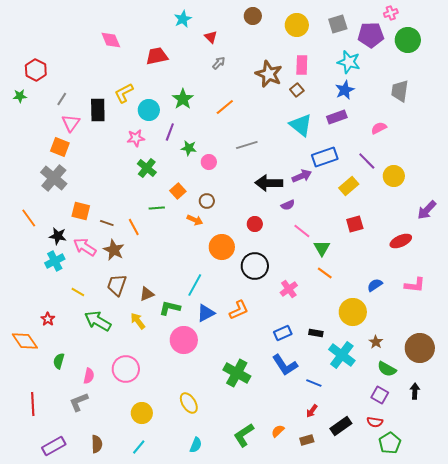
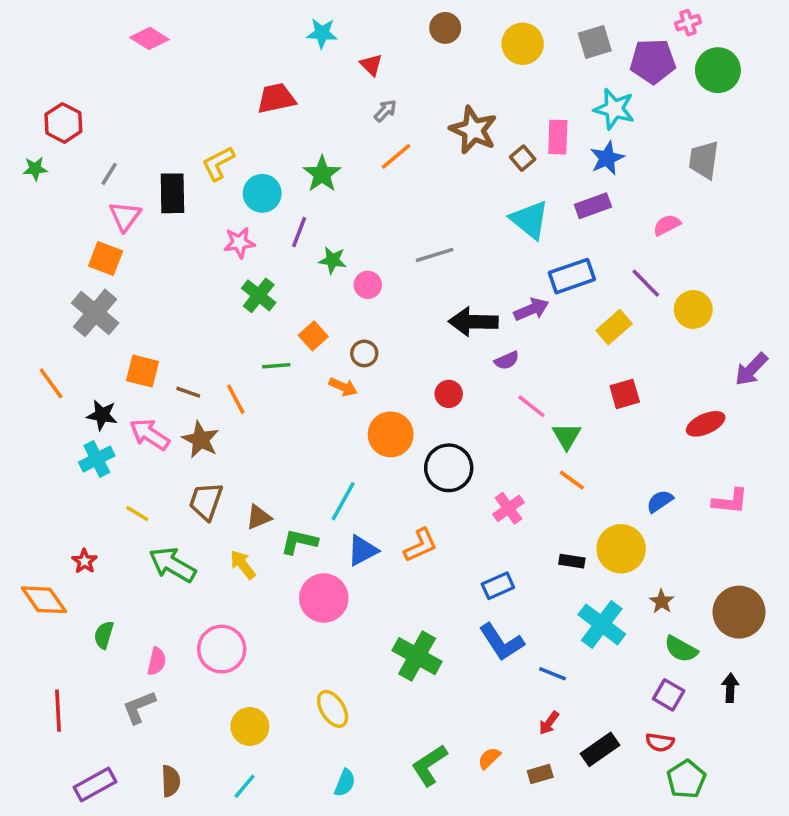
cyan star: (183, 19) -> (322, 33), turned 30
pink diamond: (111, 40) -> (150, 38), moved, turned -35
pink rectangle: (302, 65) -> (558, 137), moved
orange line: (225, 107) -> (396, 156), moved
black rectangle: (316, 333) -> (572, 561), moved

